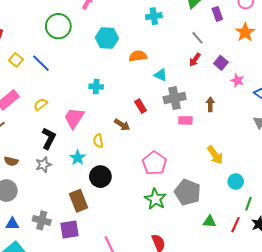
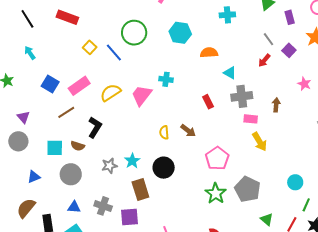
green circle: (58, 26) -> (134, 33), moved
purple square: (221, 63) -> (289, 50), moved
yellow semicircle: (41, 104) -> (110, 93), size x1.5
pink trapezoid: (74, 118) -> (142, 95), moved
brown arrow: (122, 125) -> (188, 131), moved
black L-shape: (49, 138) -> (95, 127), moved
yellow arrow: (215, 155) -> (260, 142), moved
cyan star: (78, 158) -> (132, 161), moved
gray star: (43, 165) -> (109, 166), moved
green triangle: (209, 222) -> (267, 219), turned 32

